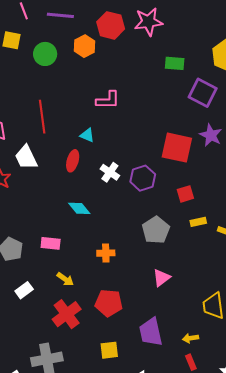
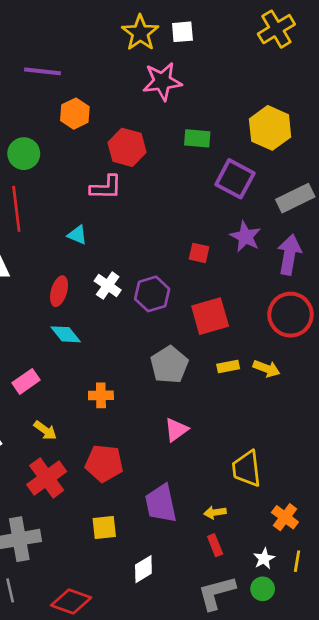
red hexagon: (111, 25) -> (127, 147), moved
green circle: (45, 54) -> (24, 154), moved
red square: (177, 148) -> (199, 253), size x0.5
red ellipse: (73, 161) -> (59, 291), moved
red square: (185, 194) -> (210, 316), size x1.6
yellow rectangle: (198, 222) -> (228, 367), moved
pink rectangle: (51, 243) -> (26, 381), turned -42

